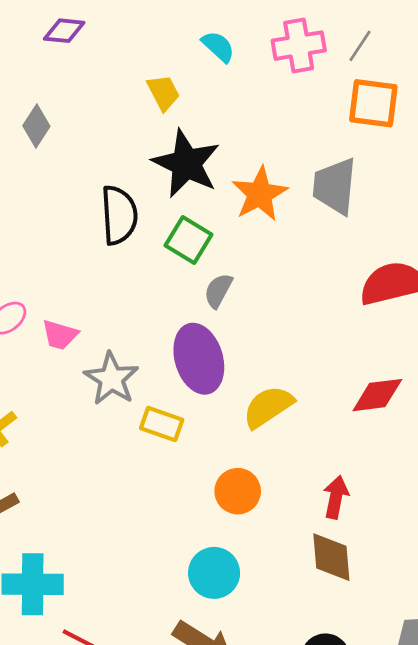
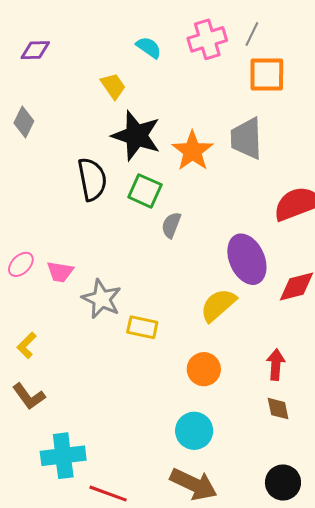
purple ellipse: (199, 359) -> (247, 259), moved
brown diamond: (331, 557) -> (278, 409), size x0.7

